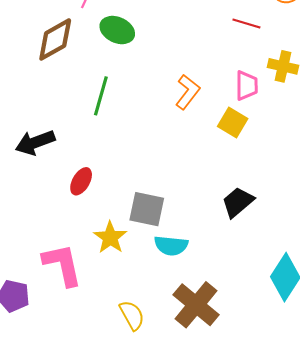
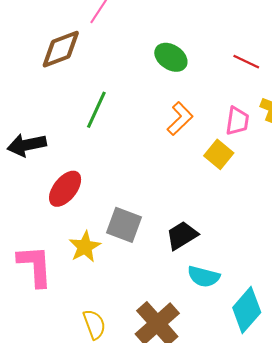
green ellipse: (117, 30) -> (171, 57), moved
red ellipse: (81, 181) -> (65, 189), size x1.4
black trapezoid: (238, 202) -> (182, 235), moved
cyan semicircle: (171, 246) -> (204, 277), moved

